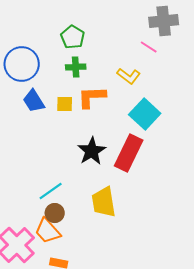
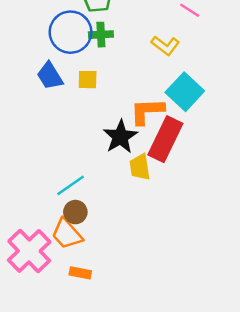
blue circle: (22, 64) -> (71, 32), moved
orange L-shape: (92, 97) -> (147, 111), moved
yellow trapezoid: (104, 202) -> (140, 167), moved, size x0.7

